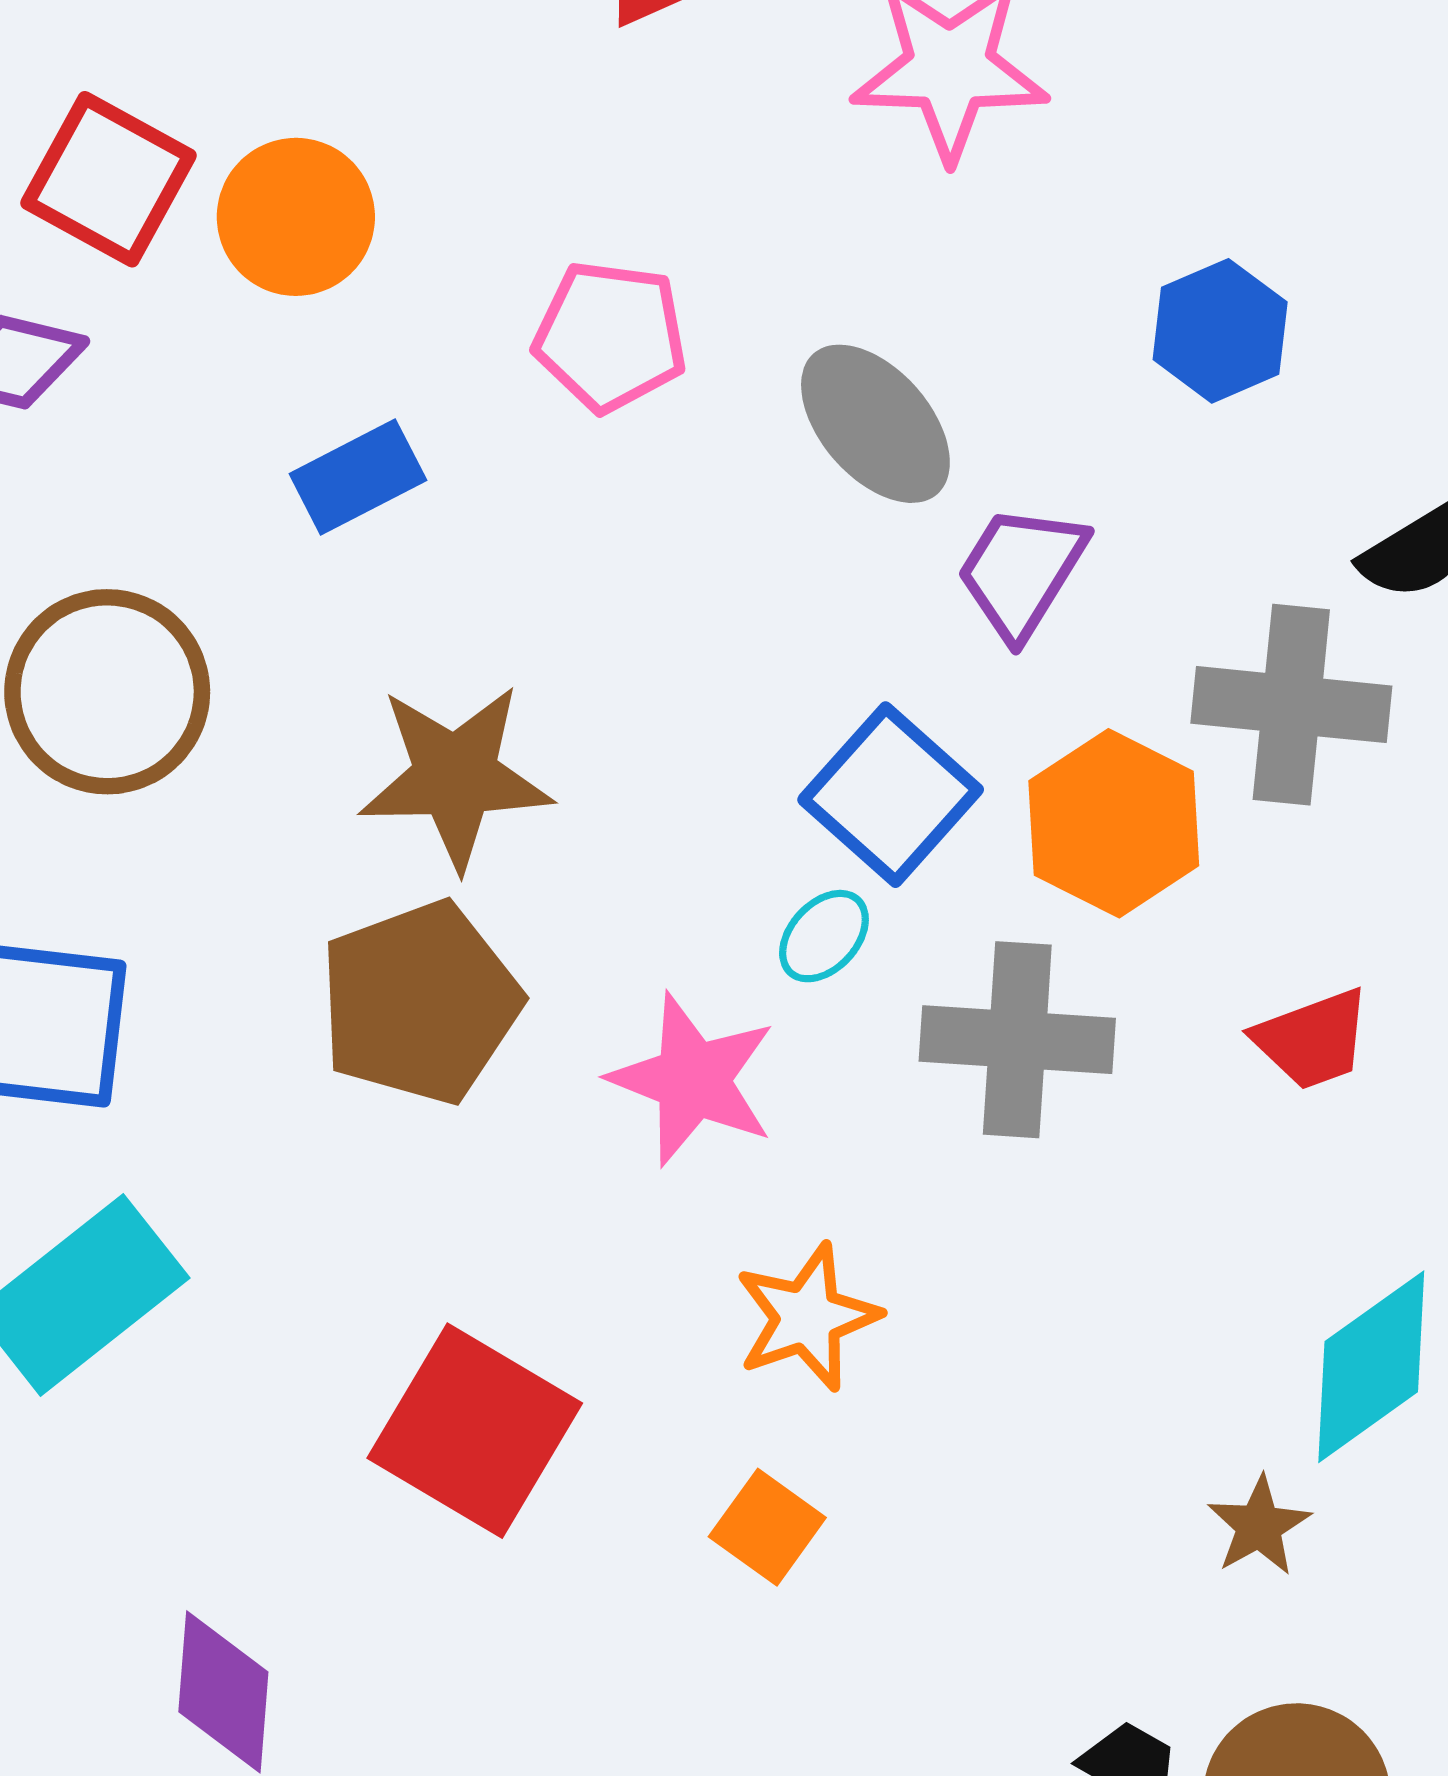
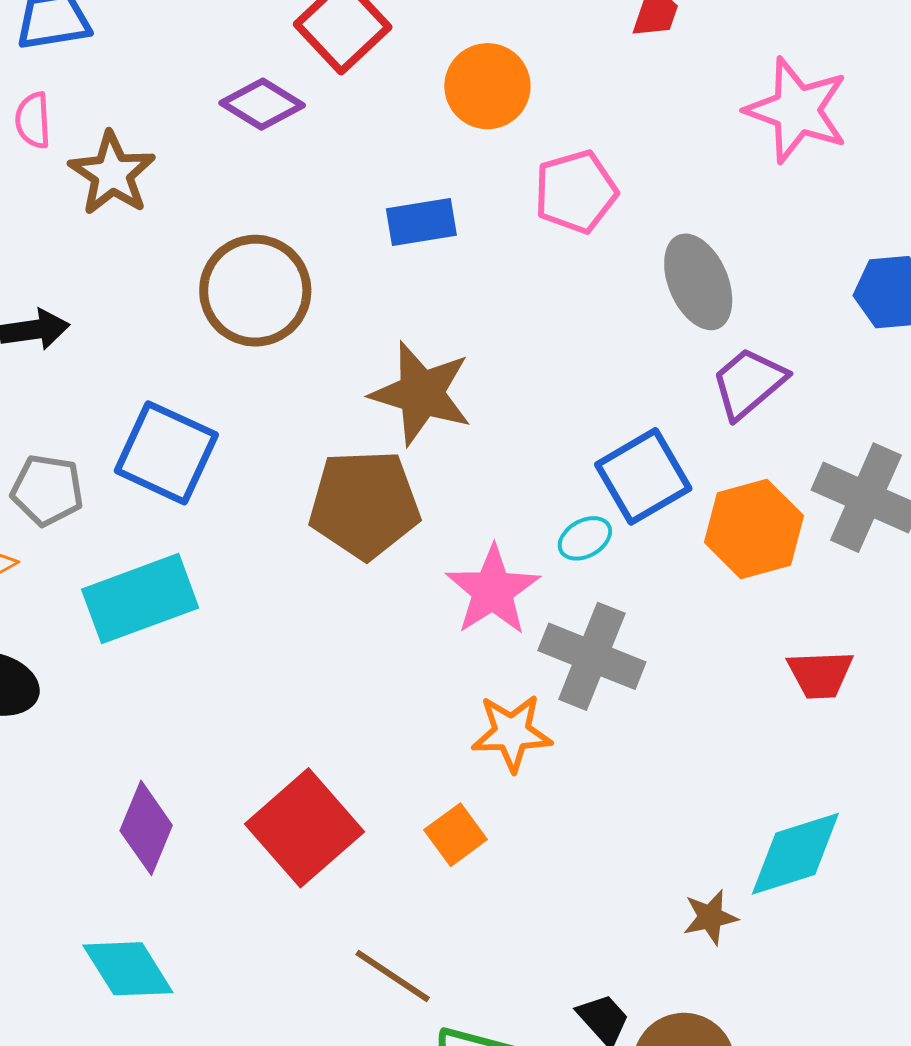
orange circle: (296, 217) -> (487, 86), moved
pink pentagon: (610, 336) -> (576, 192), turned 30
gray cross: (1017, 1040) -> (592, 656), moved
red square: (475, 1431) -> (305, 828), moved

